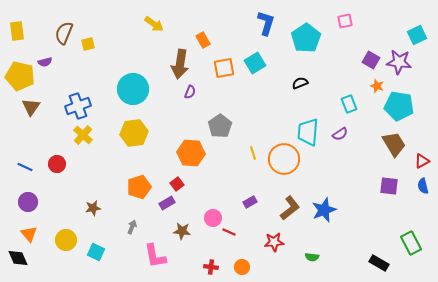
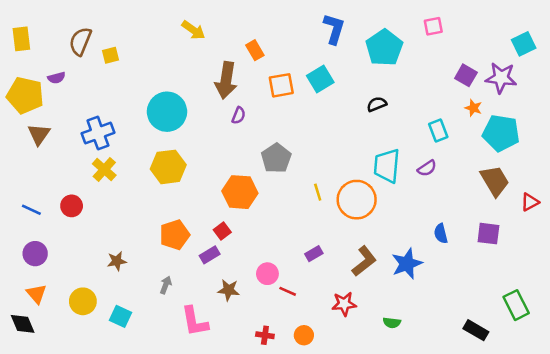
blue semicircle: (423, 186) -> (441, 234), moved

